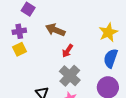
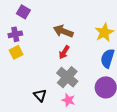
brown arrow: (55, 30) -> (63, 31), moved

